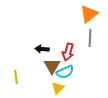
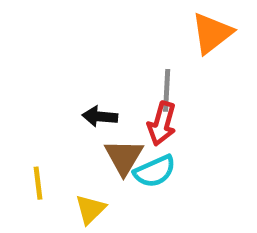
gray line: (90, 38) -> (167, 90), moved
yellow triangle: (58, 88) -> (90, 209), moved

